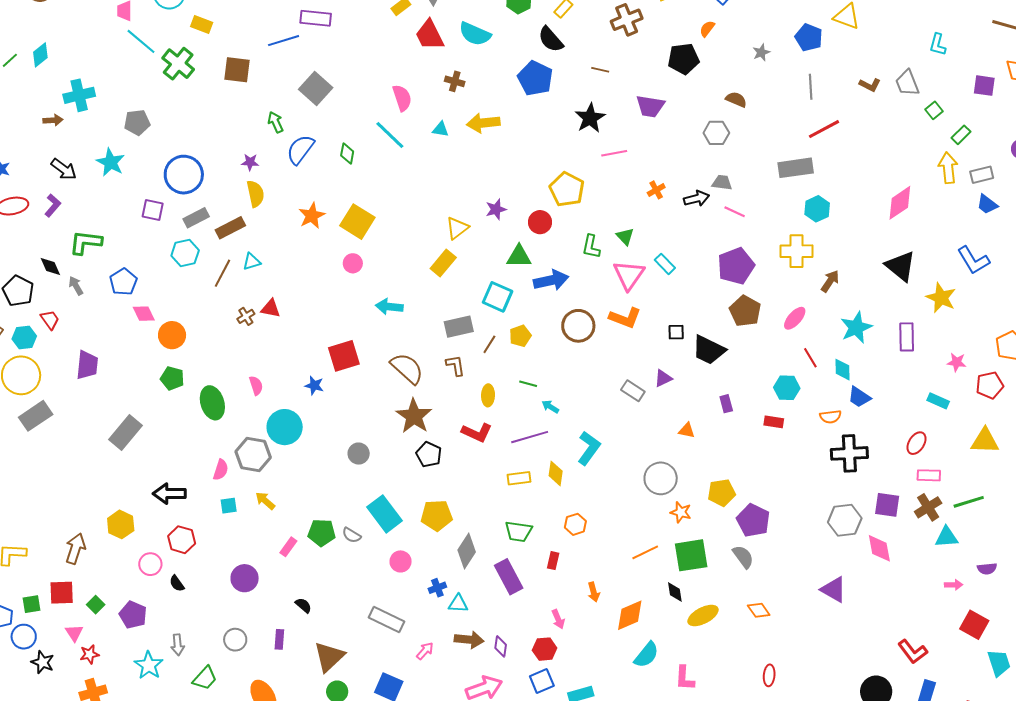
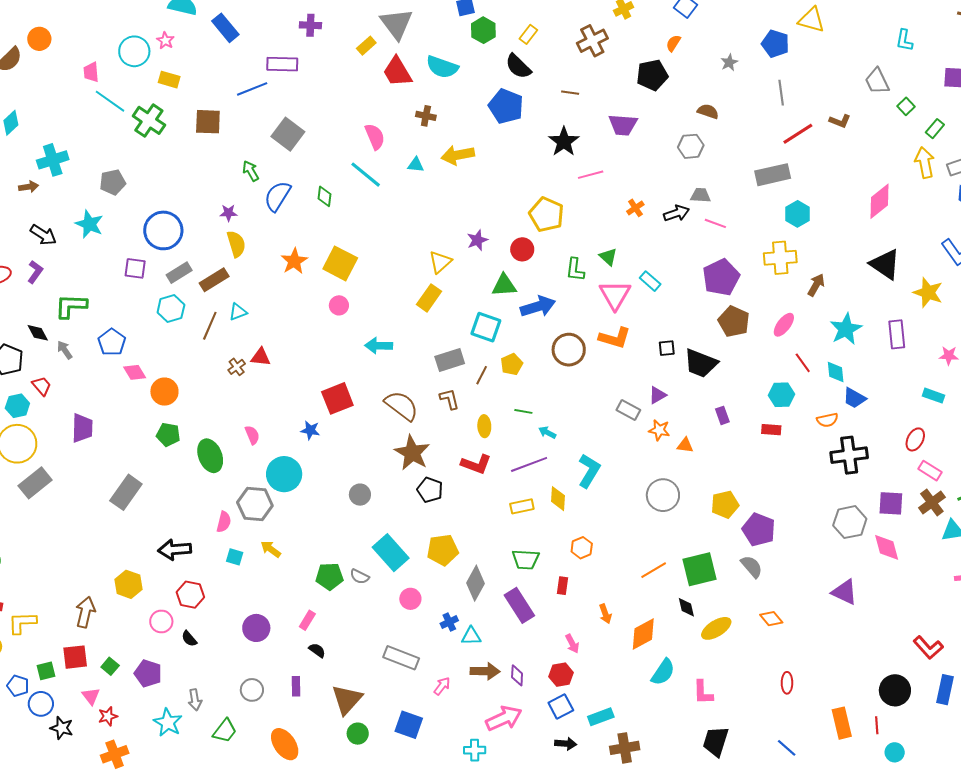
brown L-shape: (870, 85) -> (840, 121), moved
pink rectangle: (929, 475) -> (930, 471), turned 35
cyan square: (229, 506) -> (235, 557), turned 30
orange star: (681, 512) -> (659, 430), moved
pink rectangle: (288, 547) -> (307, 620), moved

